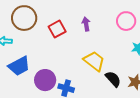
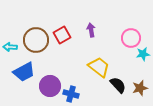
brown circle: (24, 18) -> (36, 40), moved
pink circle: (126, 21) -> (131, 38), moved

